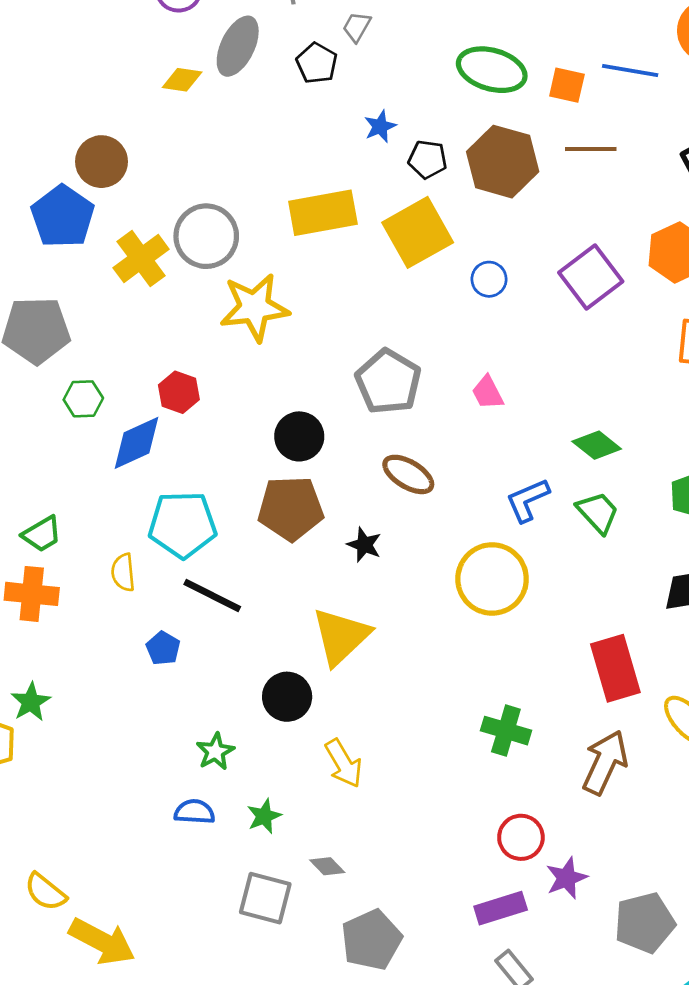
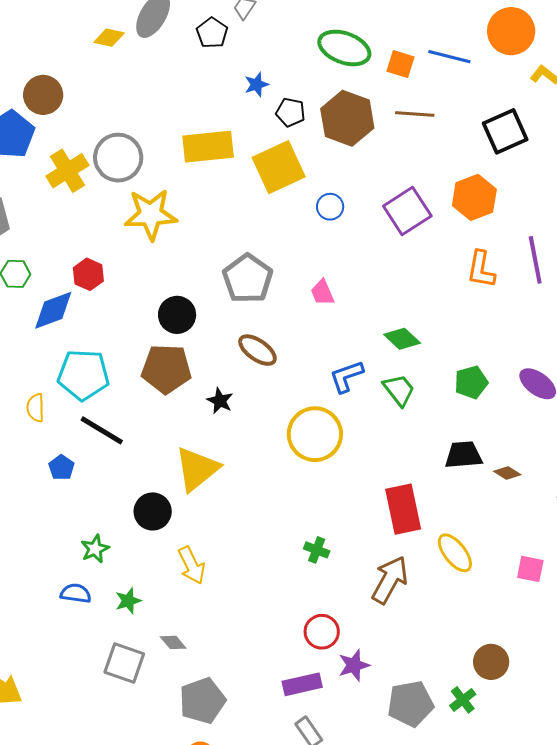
green cross: (506, 731) -> (317, 550), size x0.7

